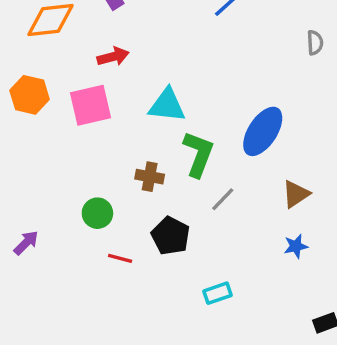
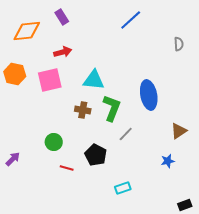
blue ellipse: (263, 131) -> (149, 95), turned -44
brown cross: (150, 177) -> (83, 110), moved
brown triangle: (296, 194) -> (179, 131), moved

